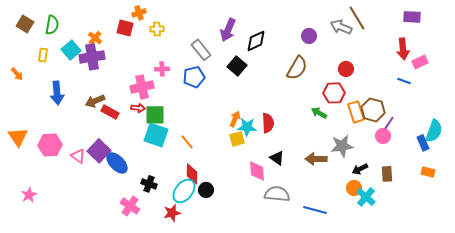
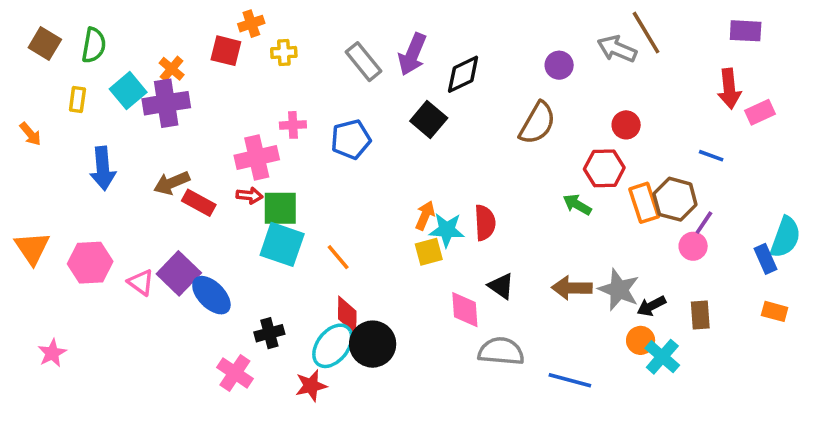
gray rectangle: (201, 50) -> (364, 62), moved
blue line: (404, 81) -> (711, 156), moved
gray star: (342, 146) -> (619, 290), moved, turned 30
black cross: (149, 184) -> (269, 333), turned -35
black circle: (206, 190) -> (373, 344), size x1.6

